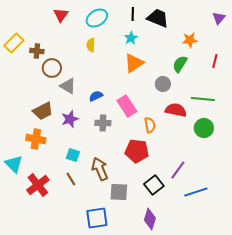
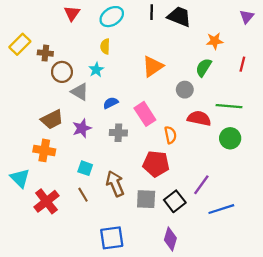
cyan star: (131, 38) -> (96, 70), moved
gray square: (119, 192) -> (146, 199), moved

